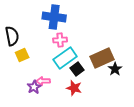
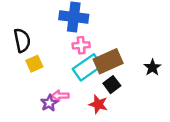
brown rectangle: (102, 58) -> (108, 61), moved
black square: (77, 69) -> (112, 85), moved
black star: (115, 69) -> (152, 67), moved

